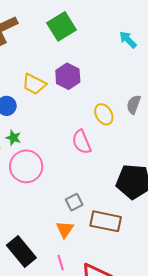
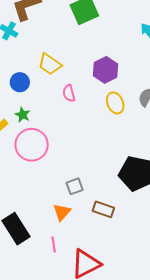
purple hexagon: (68, 76) -> (105, 70), moved
pink semicircle: (82, 142) -> (69, 93), moved, size x0.7
brown rectangle: (106, 221) -> (103, 209), size x0.7

